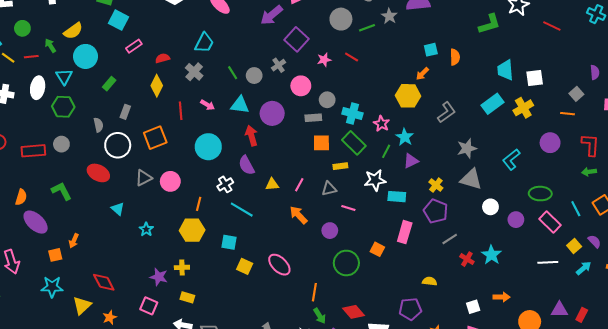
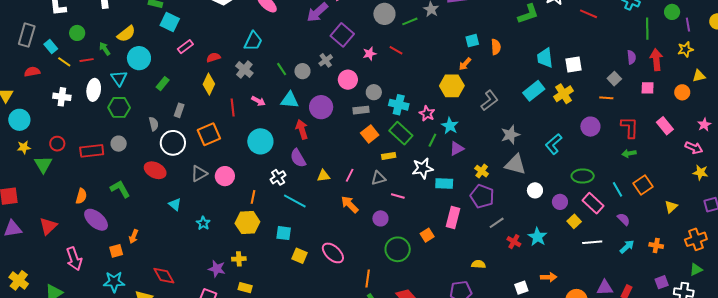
orange square: (321, 143) -> (370, 134), turned -36
purple semicircle: (594, 241) -> (624, 219), moved
yellow square: (574, 246) -> (574, 221), moved
orange square: (377, 249) -> (427, 235), turned 32

